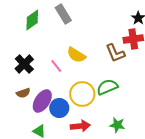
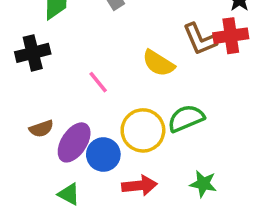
brown L-shape: (115, 53) -> (200, 39), moved
yellow semicircle: (76, 55) -> (158, 63), moved
black cross: (24, 64) -> (33, 53), moved, turned 30

